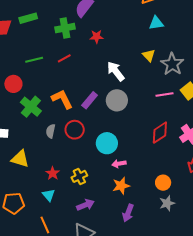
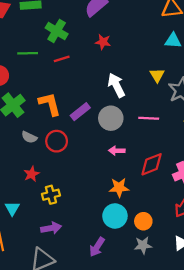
green cross: (65, 28) -> (57, 31), moved, turned 30
pink line: (165, 95) -> (149, 118), moved
gray semicircle: (51, 131) -> (29, 137), turned -88
cyan circle: (107, 143) -> (115, 216), moved
pink arrow: (119, 164) -> (117, 151), moved
red star: (53, 173) -> (32, 174), moved
orange star: (121, 186) -> (119, 188), moved

